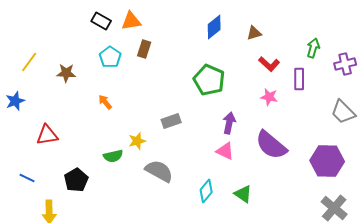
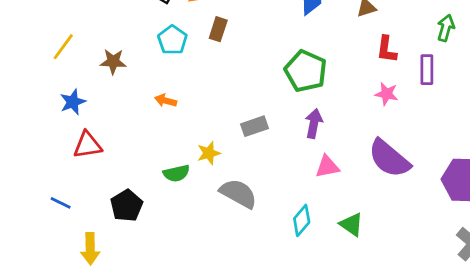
red L-shape: (269, 64) -> (387, 49), turned 55
blue star: (15, 101) -> (73, 102), moved
orange arrow: (105, 102) -> (166, 101), turned -35
purple arrow: (229, 123) -> (314, 123), moved
pink triangle: (225, 151) -> (327, 167), turned -36

